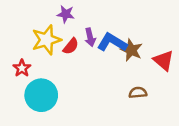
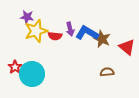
purple star: (66, 14) -> (27, 17), moved
red semicircle: (71, 46) -> (55, 36), turned 56
red star: (22, 68) -> (15, 67), moved

